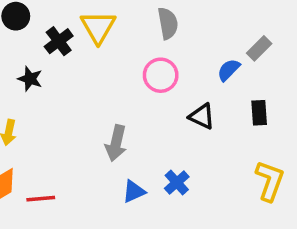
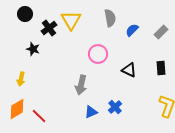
blue semicircle: (229, 70) -> (132, 30), moved
pink circle: (161, 75) -> (98, 54), moved
red line: (41, 199) -> (39, 116), turned 49

